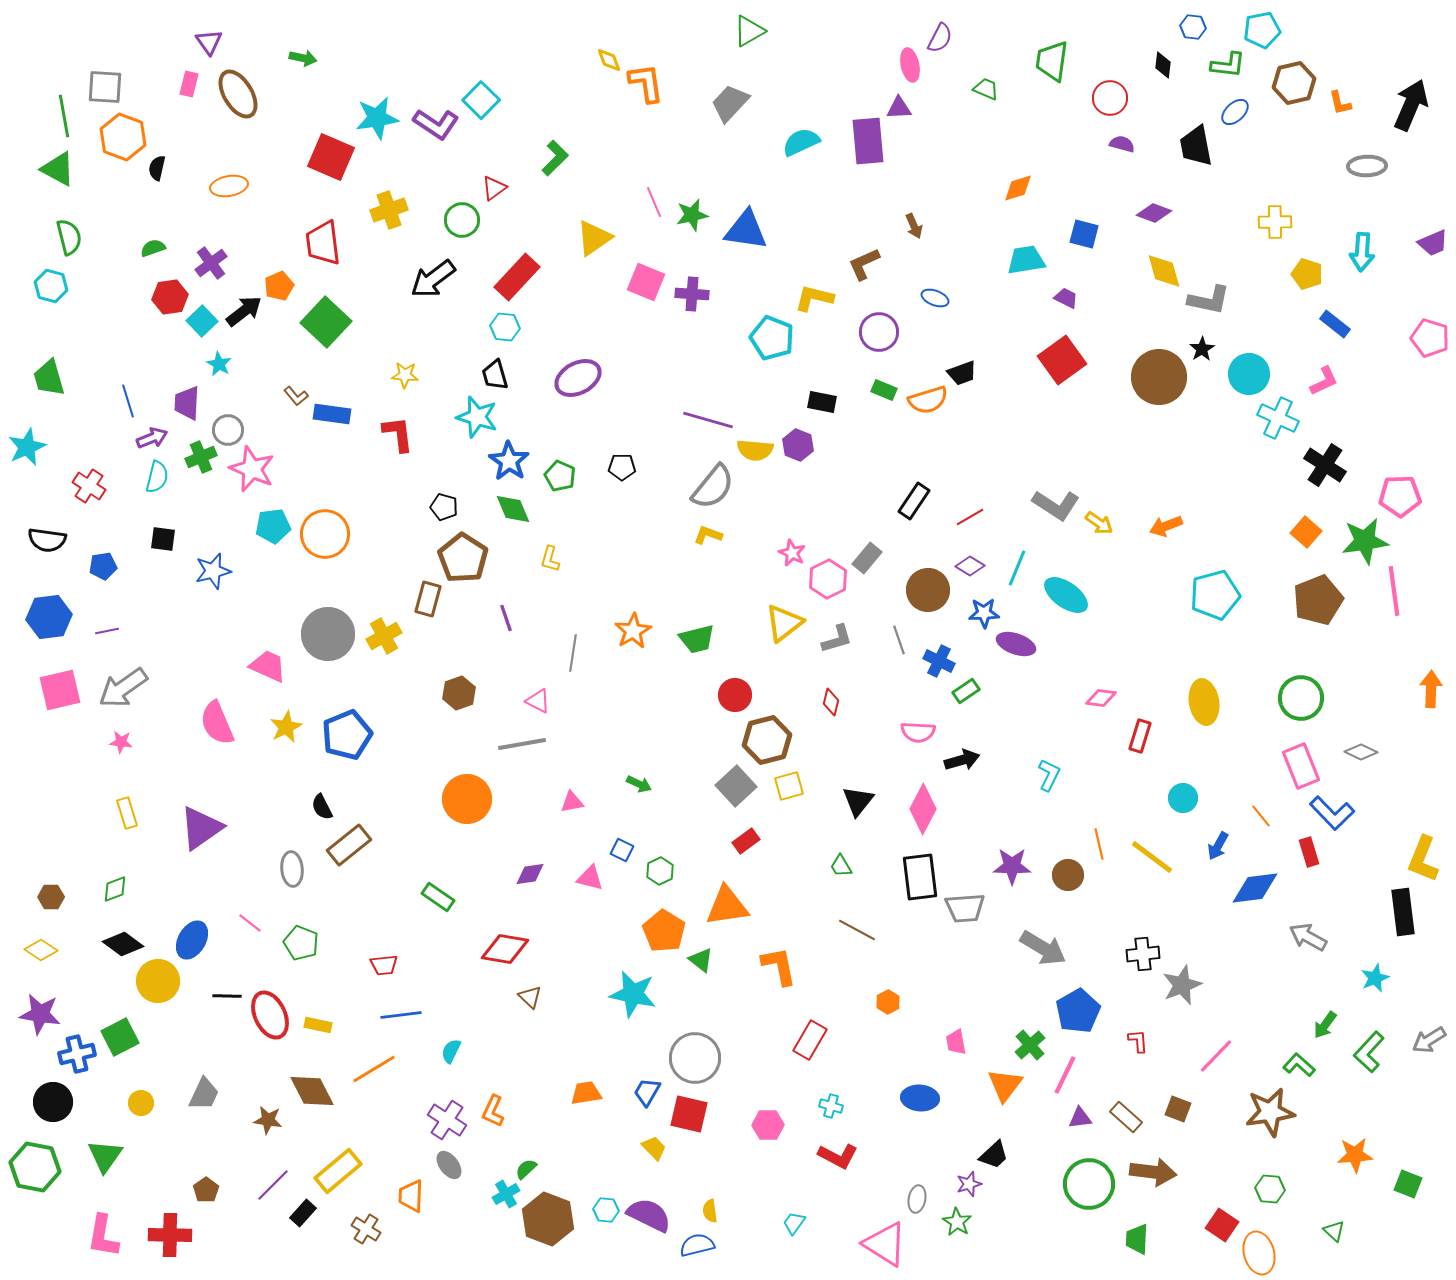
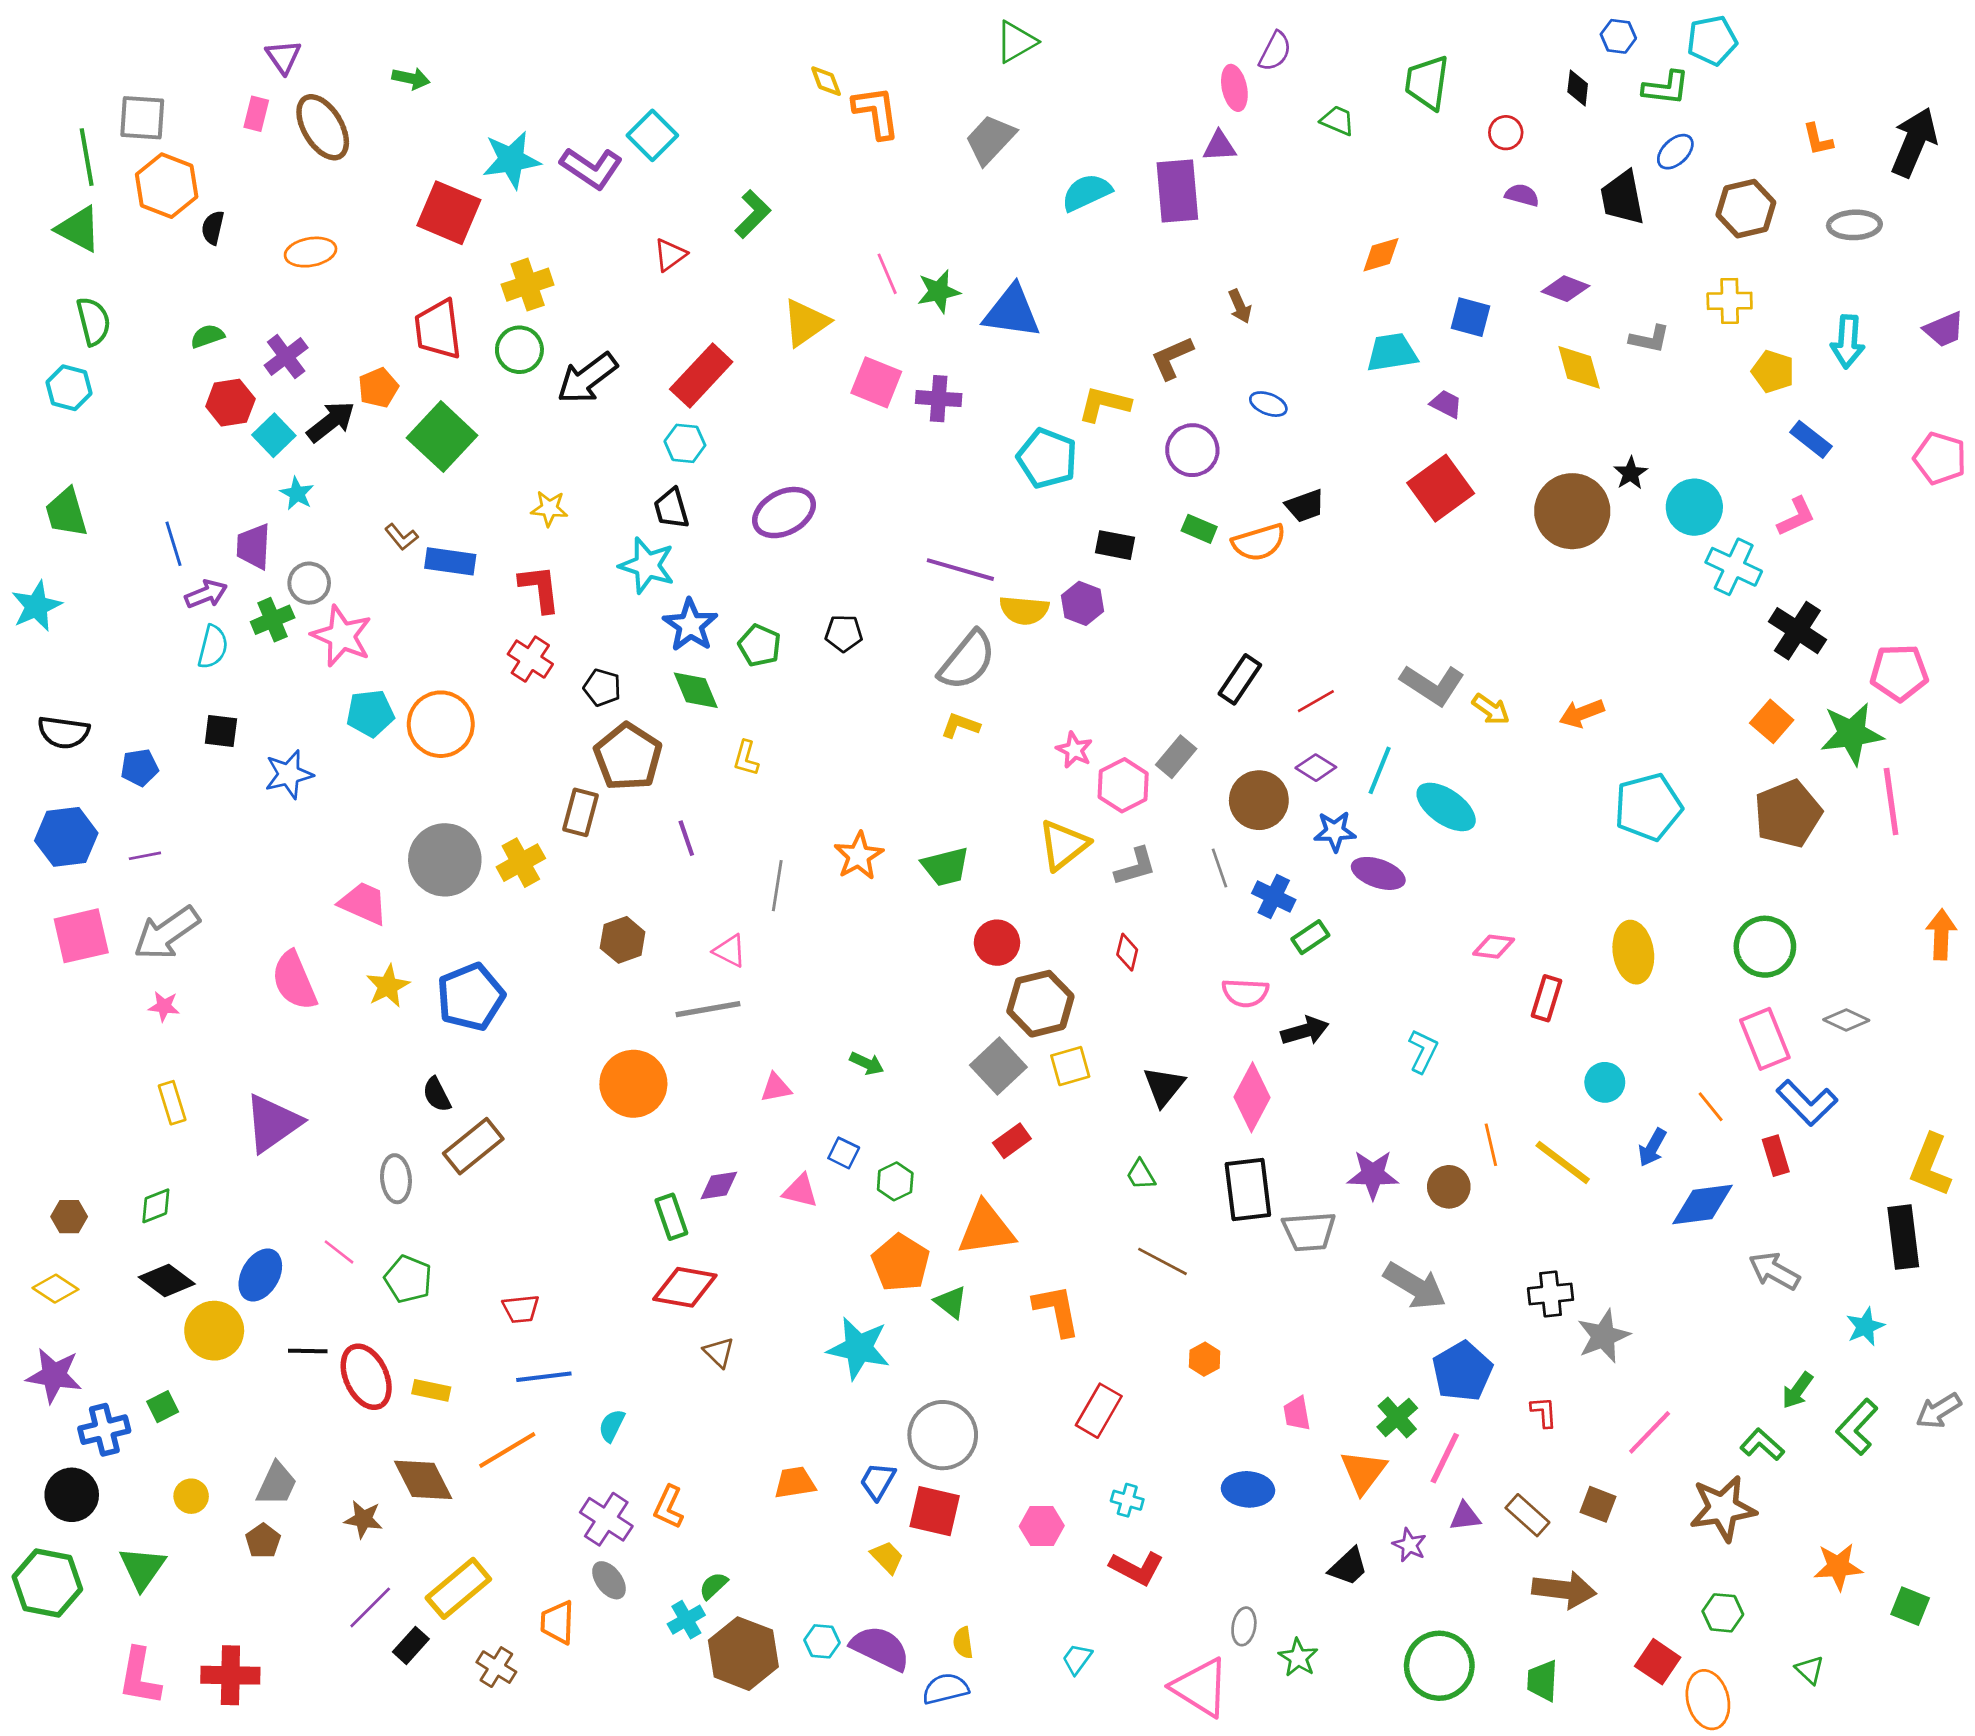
brown hexagon: (1294, 83) -> (1746, 209), moved
red circle: (1110, 98) -> (1506, 133), size x0.7
green circle: (462, 220) -> (519, 350), moved
gray L-shape: (1209, 300) -> (1650, 339), moved, size x0.7
red cross: (89, 486) -> (530, 659), moved
green rectangle: (438, 897) -> (671, 1217), moved, turned 36
green square: (120, 1037) -> (163, 1407), size x0.6
purple star: (969, 1184) -> (1409, 1545), moved, turned -30
green circle: (1089, 1184) -> (1439, 1666), moved
brown pentagon: (206, 1190) -> (263, 1541), moved

